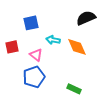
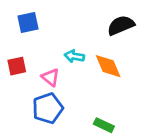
blue square: (31, 23) -> (28, 23), moved

